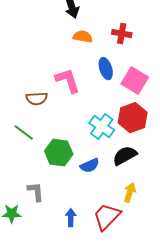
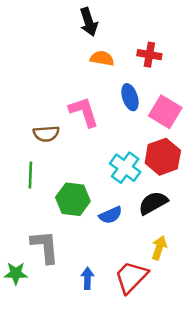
green line: (24, 133) -> (30, 175), turned 55
gray L-shape: (36, 192) -> (45, 247), size x1.4

